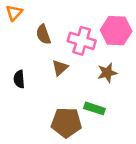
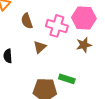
brown star: (107, 73) -> (84, 45), moved

